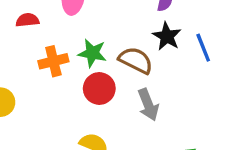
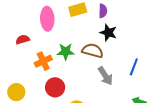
blue line: (203, 48) -> (134, 67), moved, turned 54
red circle: (99, 88) -> (55, 87), moved

